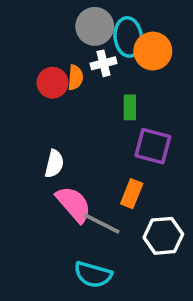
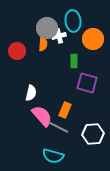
gray circle: (95, 26) -> (47, 28), moved
orange circle: (153, 51) -> (93, 39), moved
red circle: (52, 83) -> (17, 51), moved
orange rectangle: (132, 194) -> (65, 110), moved

